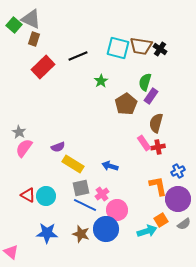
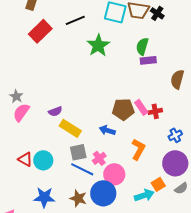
green star: (101, 81) -> (98, 45), size x1.6
purple rectangle: (151, 96) -> (148, 60), turned 49
brown pentagon: (126, 104) -> (123, 109), moved, turned 30
brown semicircle: (156, 123) -> (177, 79), moved
orange L-shape: (158, 186) -> (138, 149), moved, turned 40

